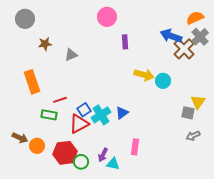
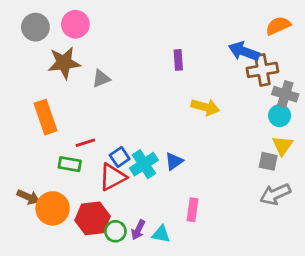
pink circle: (107, 17) -> (75, 24), moved
gray cross: (200, 37) -> (285, 94), moved, turned -30
brown star: (45, 44) -> (64, 63), size x1.6
brown cross: (184, 49) -> (262, 70), turned 35
cyan circle: (163, 81) -> (280, 116), moved
gray arrow: (193, 136) -> (275, 194), size x1.5
orange circle: (37, 146) -> (53, 208), size x1.5
purple arrow: (103, 155) -> (138, 230), moved

